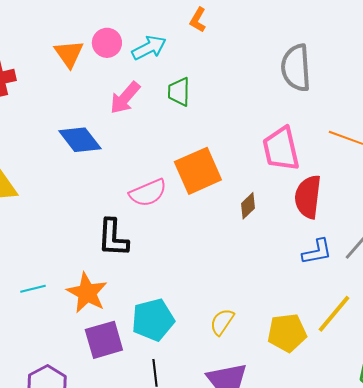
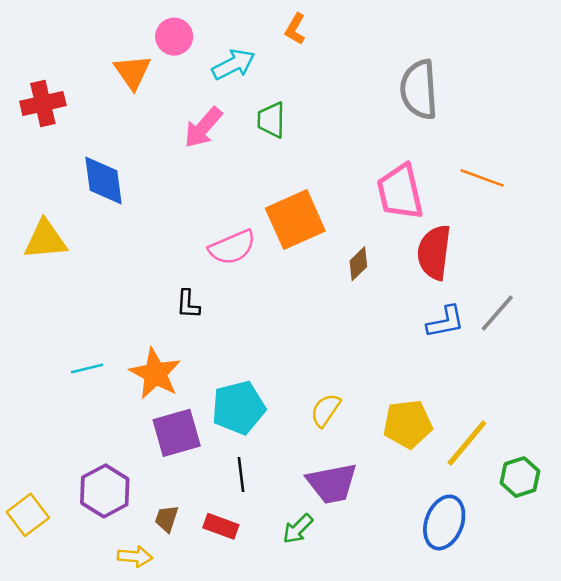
pink circle: (107, 43) -> (174, 37), moved
blue diamond: (80, 140) -> (103, 180), moved, turned 30
black L-shape: (113, 238) -> (188, 304), size x0.6
yellow line: (334, 314) -> (467, 443), moved

